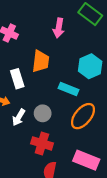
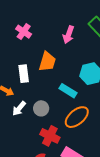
red cross: (42, 143) -> (50, 136), moved

